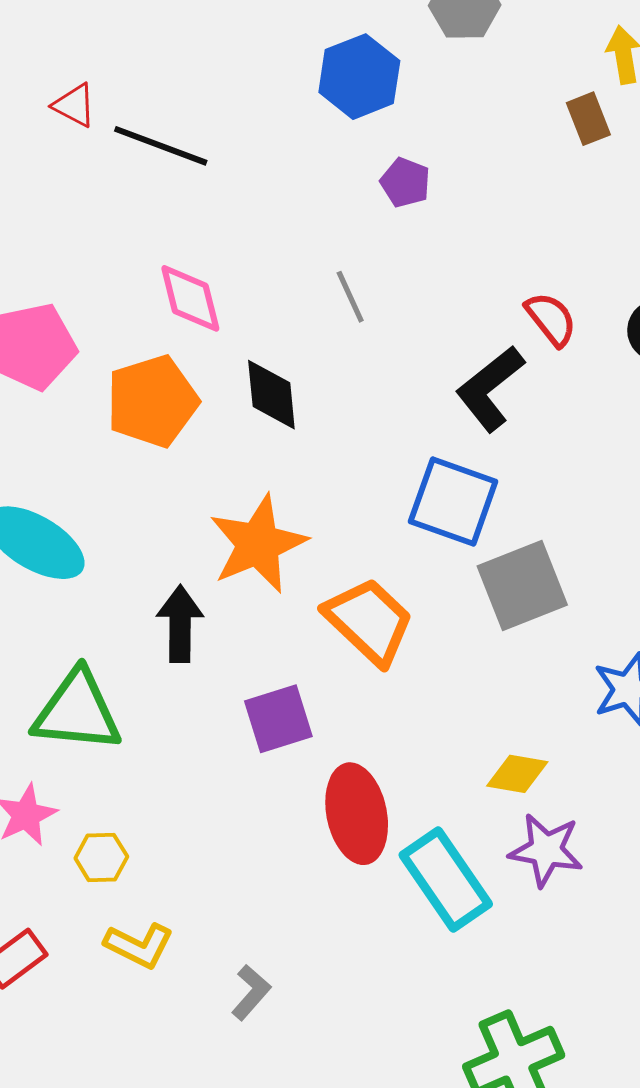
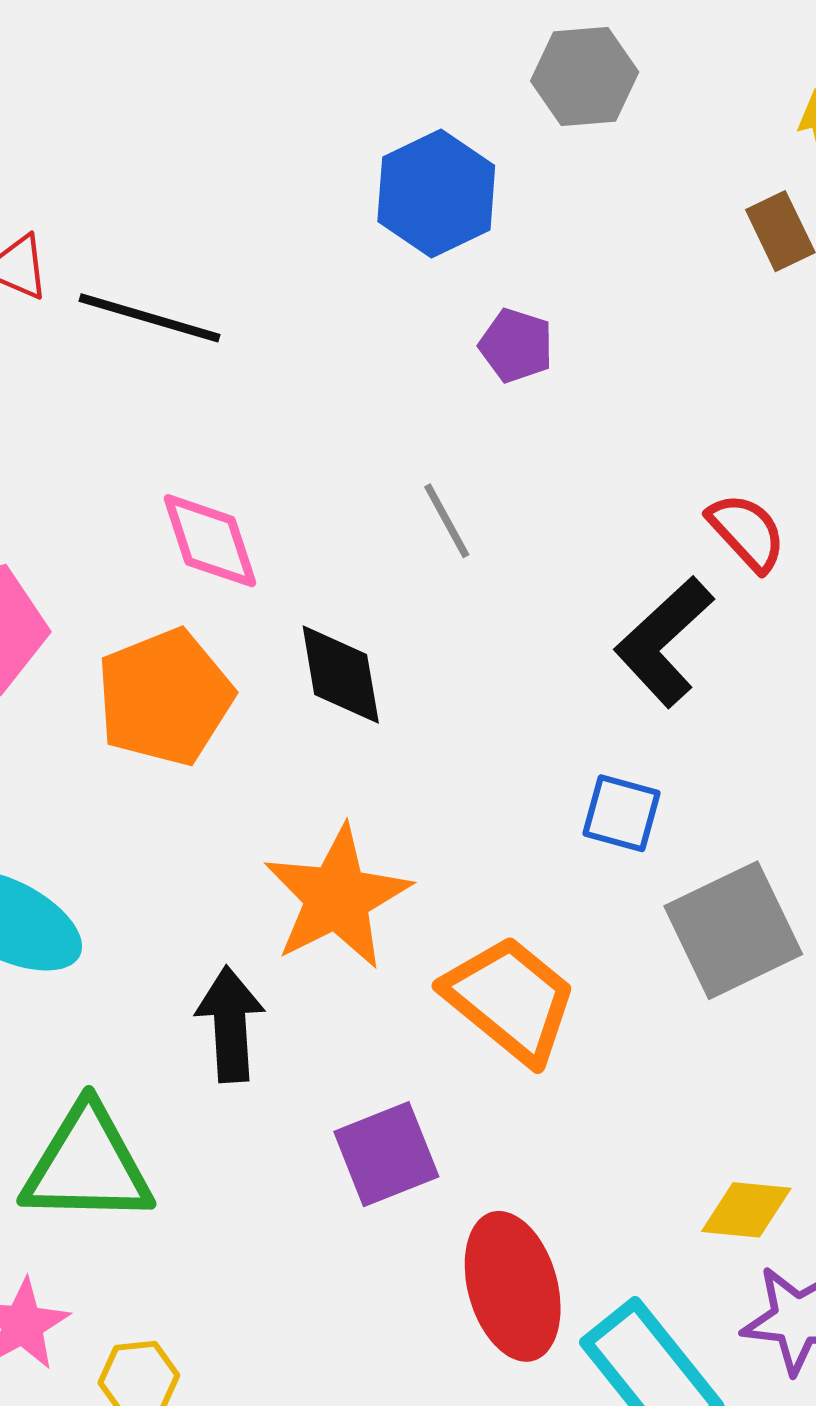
blue square: (453, 501) -> (621, 813), size x0.6

